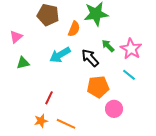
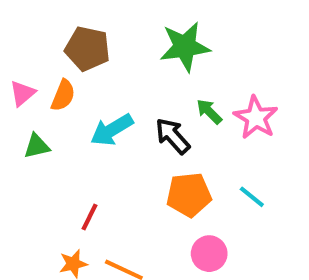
orange semicircle: (74, 29) -> (63, 95), moved
cyan line: (129, 75) -> (252, 197), moved
pink circle: (114, 109) -> (209, 254), moved

